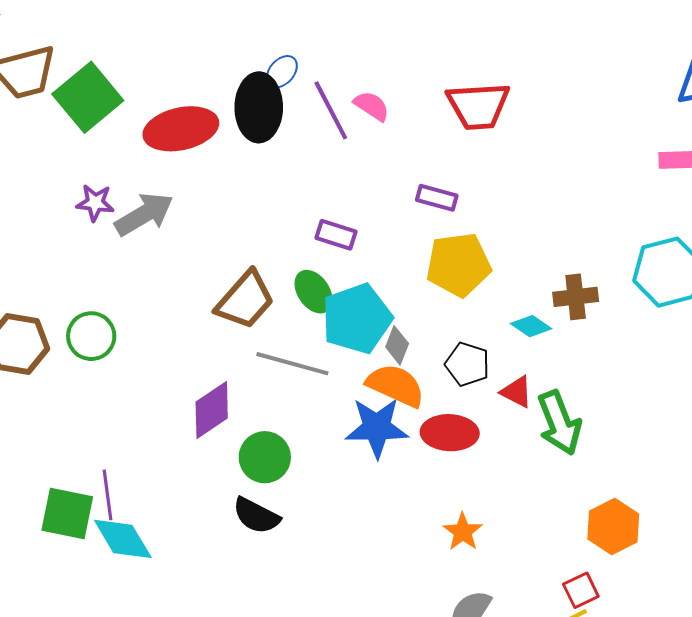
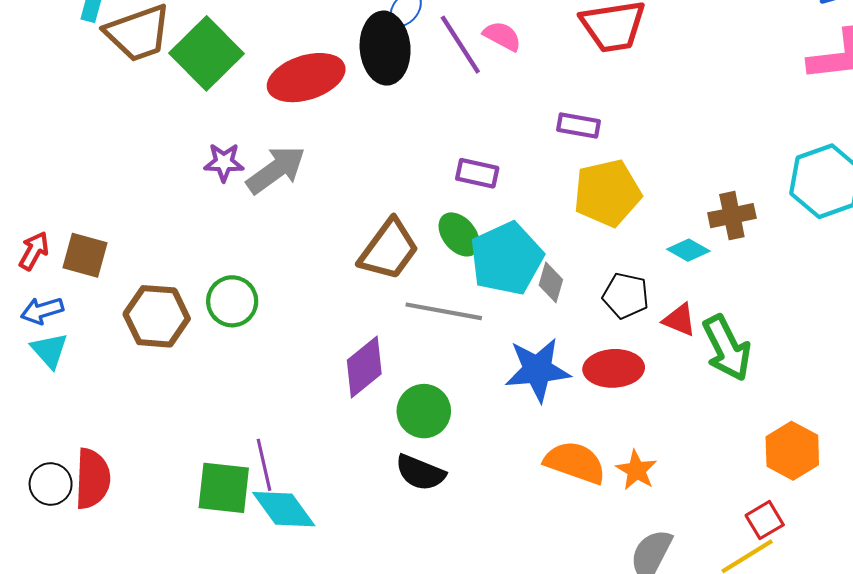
orange semicircle: (396, 385) -> (575, 463), moved

